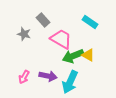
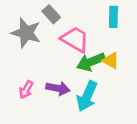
cyan rectangle: (90, 22) -> (113, 17), turned 56
gray star: (24, 34) -> (26, 33), size x1.6

